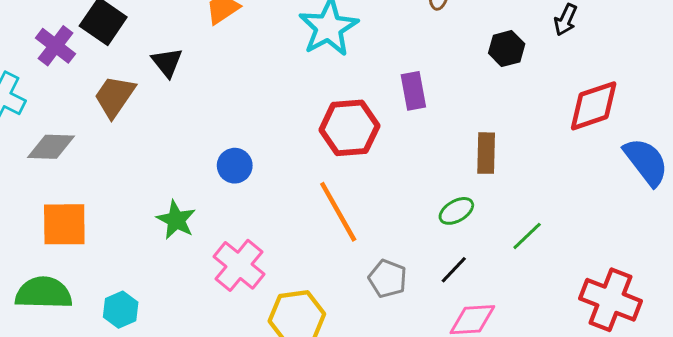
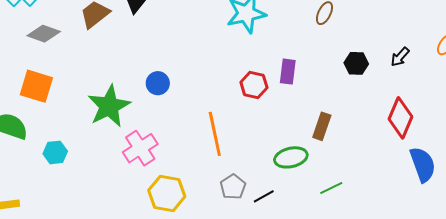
red diamond: (594, 106) -> (400, 118), turned -66
red hexagon: (349, 128) -> (254, 85), moved, size x0.7
green ellipse: (456, 211) -> (291, 157), size x1.4
green star: (176, 220) -> (109, 106), size x1.6
black line: (454, 270) -> (264, 196), moved

